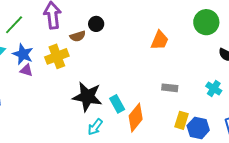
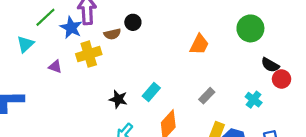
blue star: (23, 54) -> (71, 28), moved
gray rectangle: (170, 88) -> (207, 96), turned -56
black star: (87, 97) -> (118, 99), size x0.6
cyan rectangle: (117, 104) -> (151, 92), moved, turned 66

